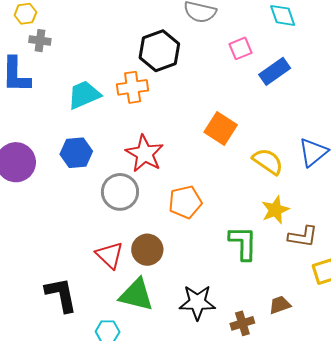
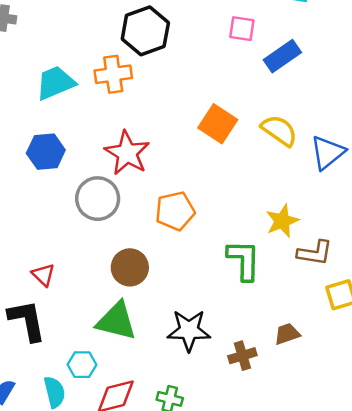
pink square: (240, 48) -> (242, 29), turned 30
yellow semicircle: (268, 161) -> (279, 130), moved
red triangle: (110, 255) -> (43, 275), moved, size x0.7

